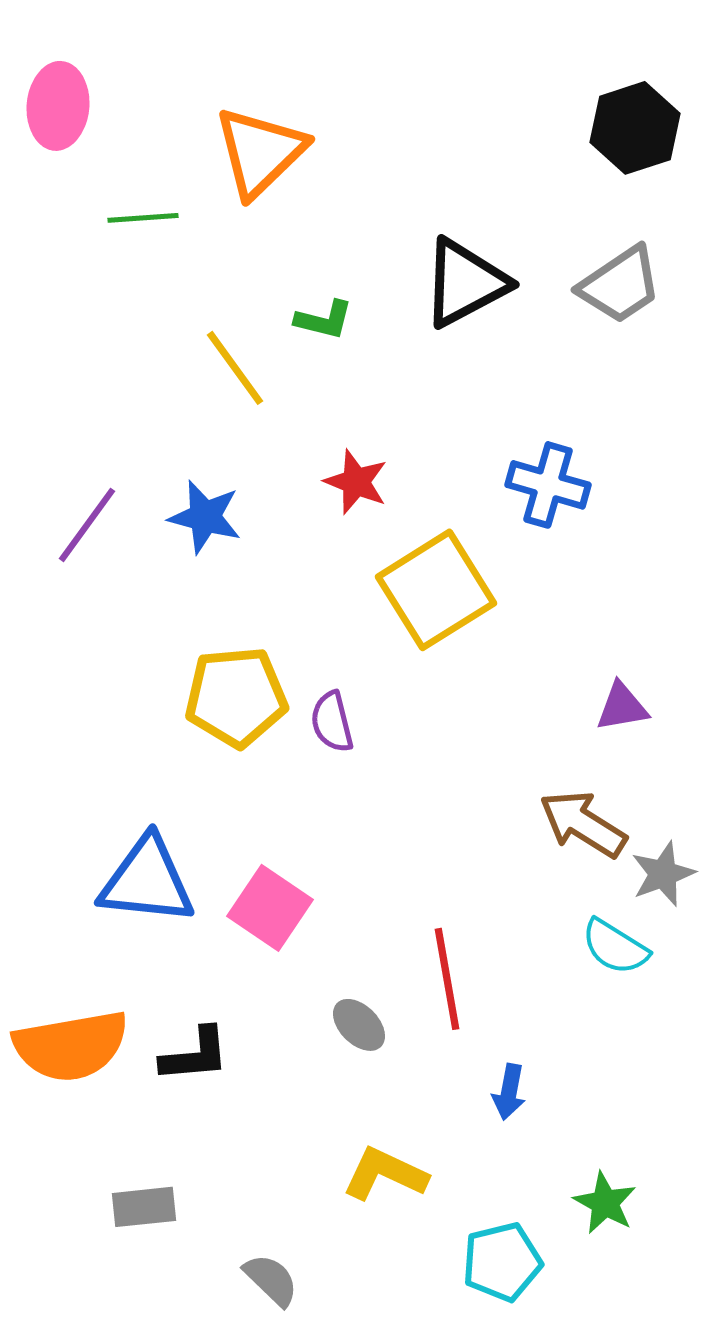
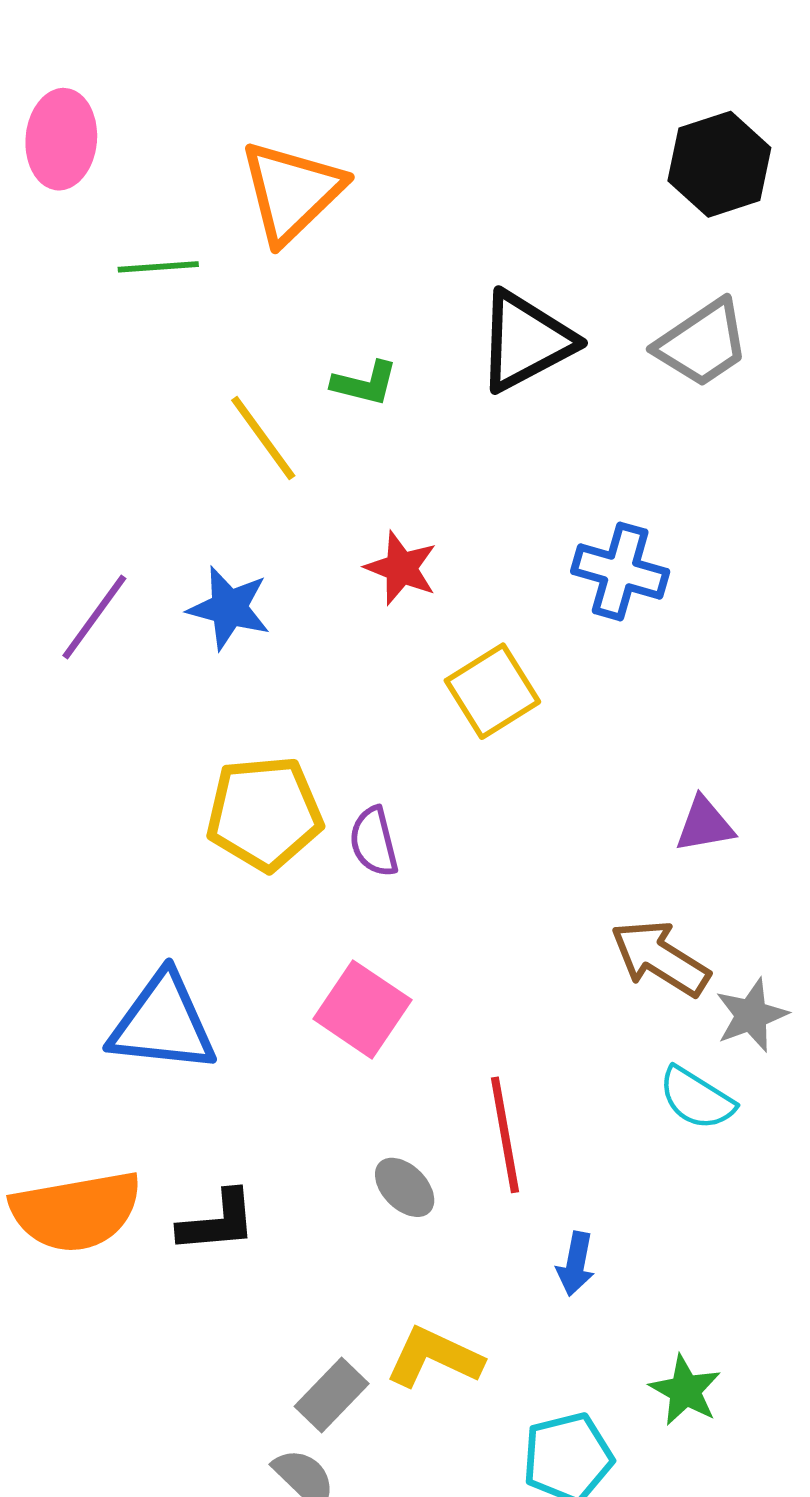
yellow square: (436, 590) -> (492, 691), size x0.7
pink square: (270, 908) -> (362, 1009), moved
gray rectangle: (144, 1207) -> (332, 1395), moved, turned -40

